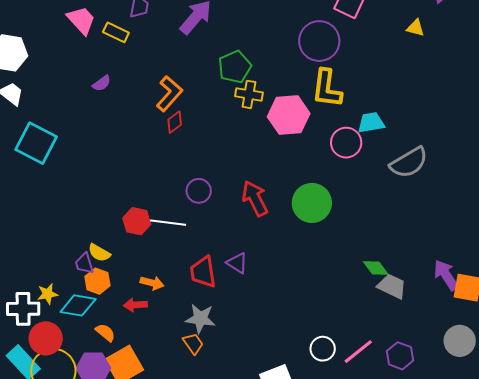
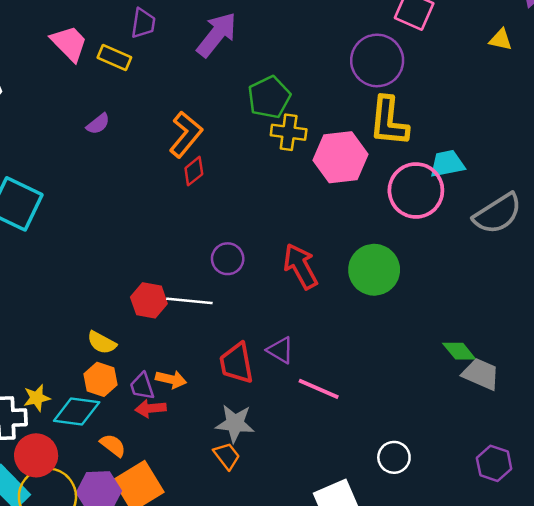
pink circle: (346, 143) -> (416, 190), size x1.4
purple trapezoid: (84, 264) -> (142, 386), moved
pink line: (358, 352) -> (319, 389), moved, turned 64

